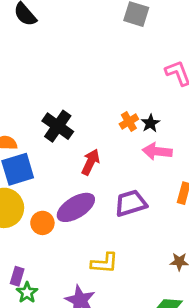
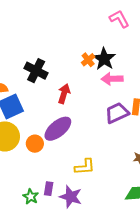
black star: (150, 123) -> (104, 59), size x1.6
purple trapezoid: (131, 203) -> (117, 113), moved
purple rectangle: (17, 276) -> (49, 189), moved

